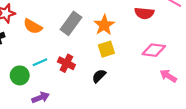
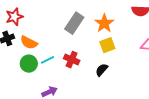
orange semicircle: (33, 26) -> (29, 42), moved
green circle: (20, 75) -> (29, 64), moved

